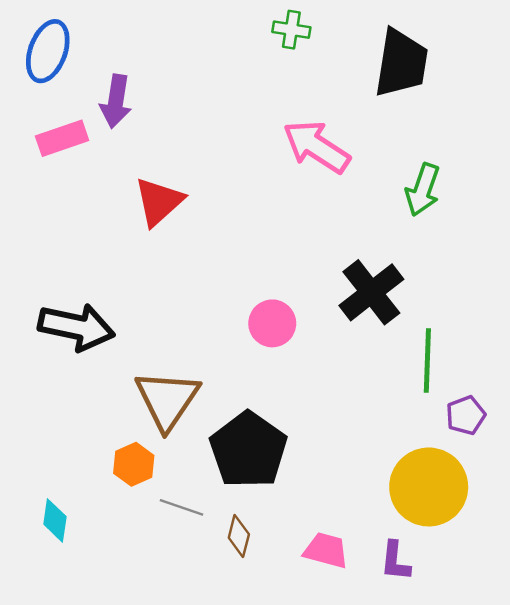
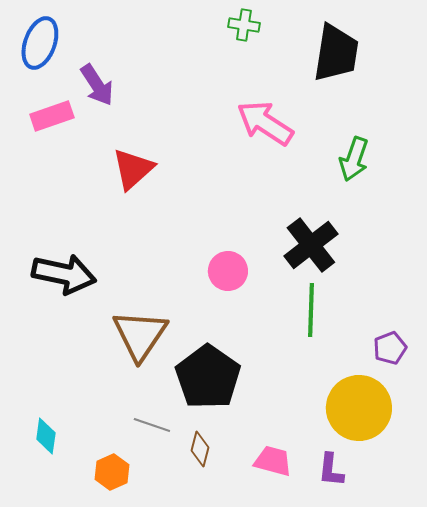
purple arrow: (116, 101) -> (97, 85), turned -42
green line: (427, 360) -> (311, 310), moved
orange hexagon: (134, 464) -> (112, 472), moved

